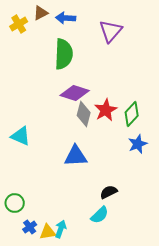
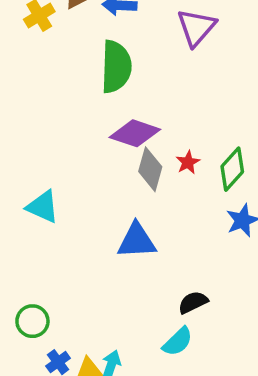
red star: (106, 110) -> (188, 162), size x0.6

